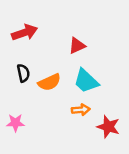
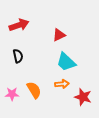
orange semicircle: (49, 82) -> (34, 90), moved, turned -96

